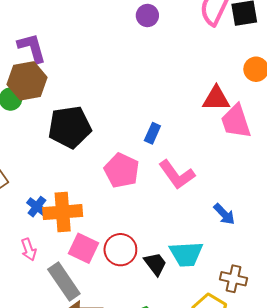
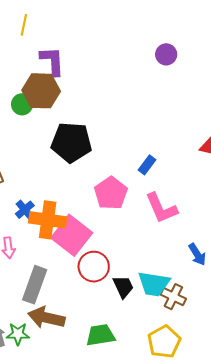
pink square: (83, 248) -> (72, 235), moved, size x1.4
brown cross: (234, 279) -> (173, 297), moved
gray rectangle: (64, 282) -> (35, 285), turned 42

